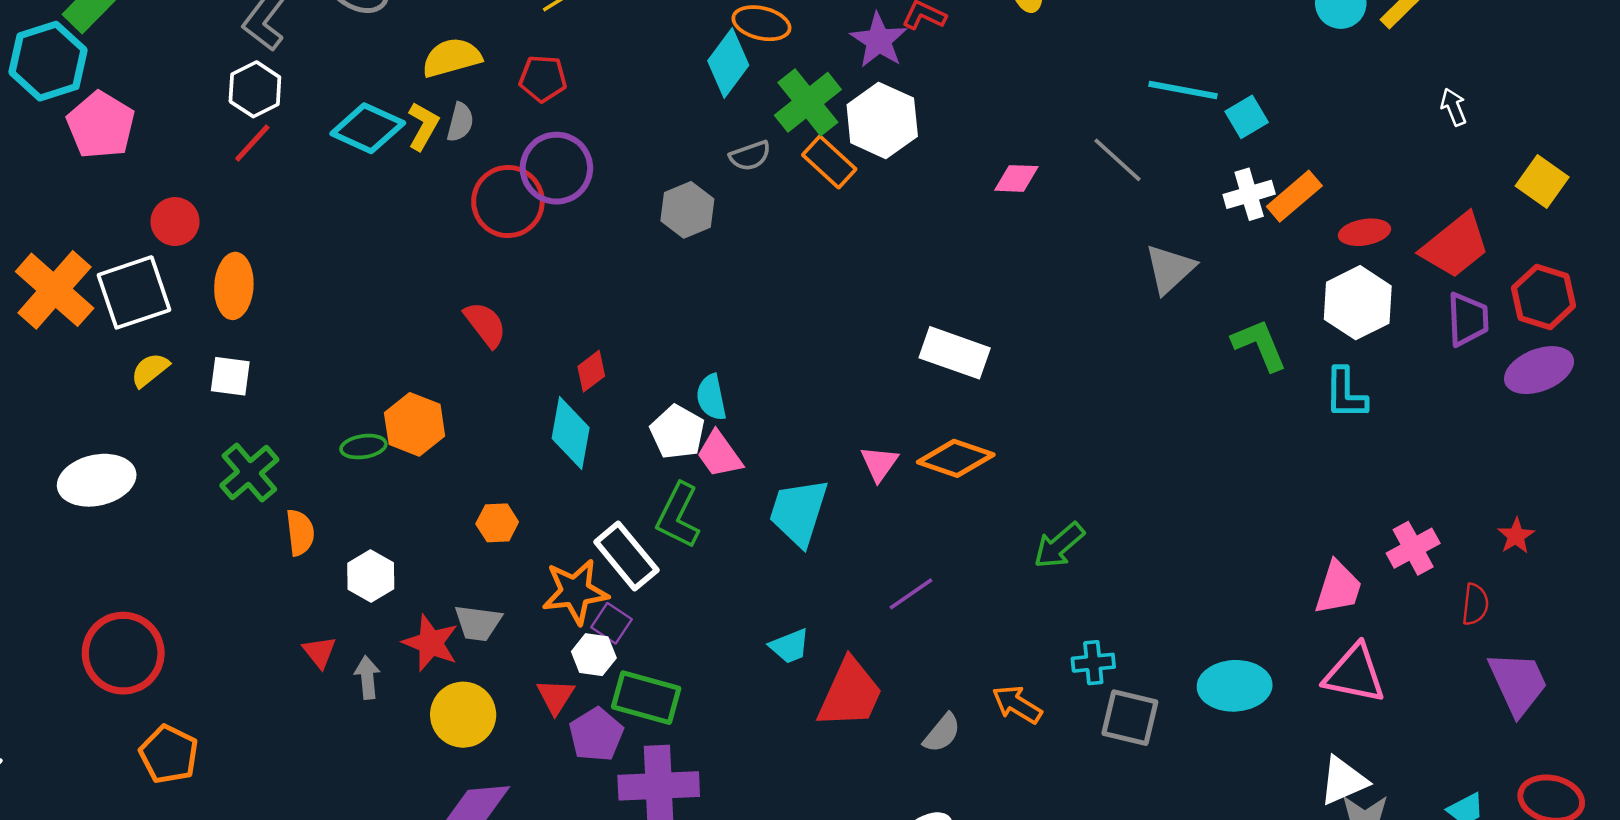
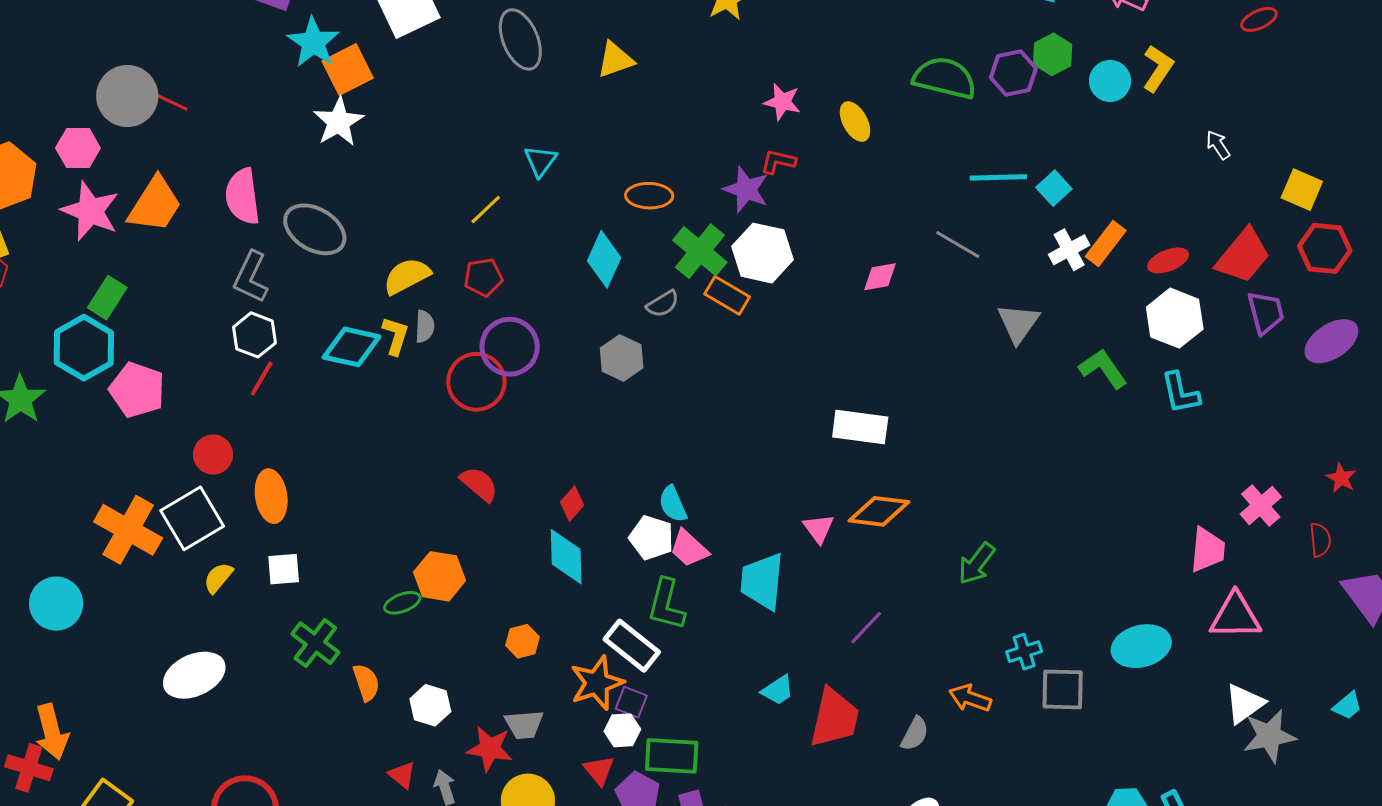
cyan diamond: (728, 63) -> (604, 259), moved
red hexagon: (1544, 297) -> (1325, 248), moved

